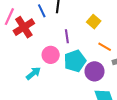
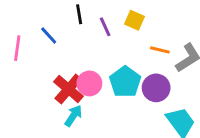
blue line: (42, 11) -> (49, 35), moved
red cross: (24, 27) -> (69, 89), moved
purple line: (67, 36) -> (105, 27), moved

